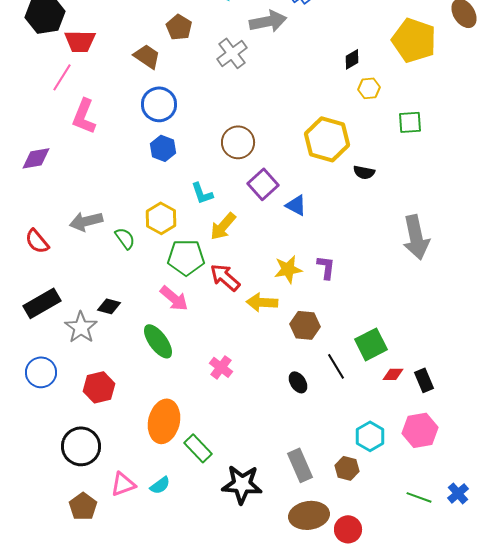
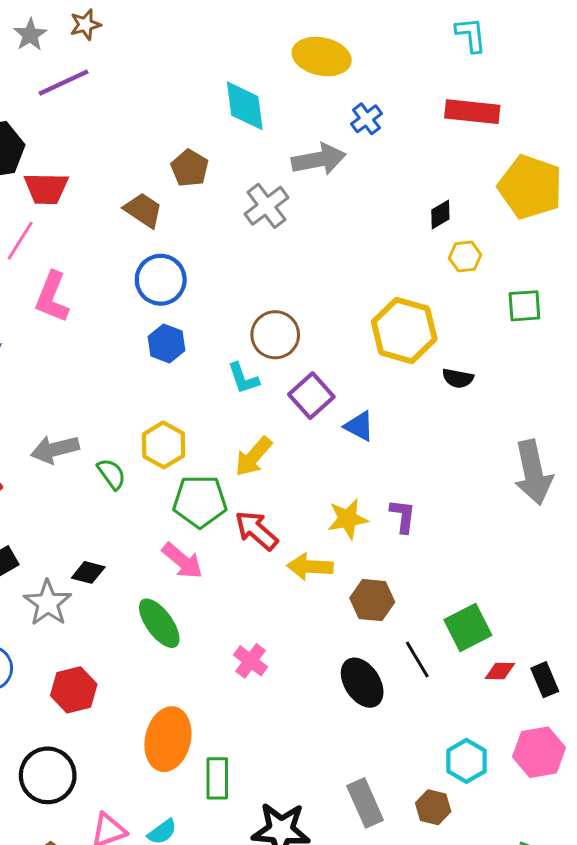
cyan L-shape: (202, 193) -> (243, 378), moved
black ellipse: (298, 382) -> (362, 683), size x1.6
green rectangle: (198, 448) -> (217, 778), turned 44

